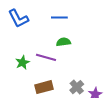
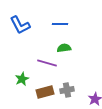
green star: (22, 62) -> (22, 79), moved
gray cross: (77, 87) -> (67, 90), moved, turned 32

